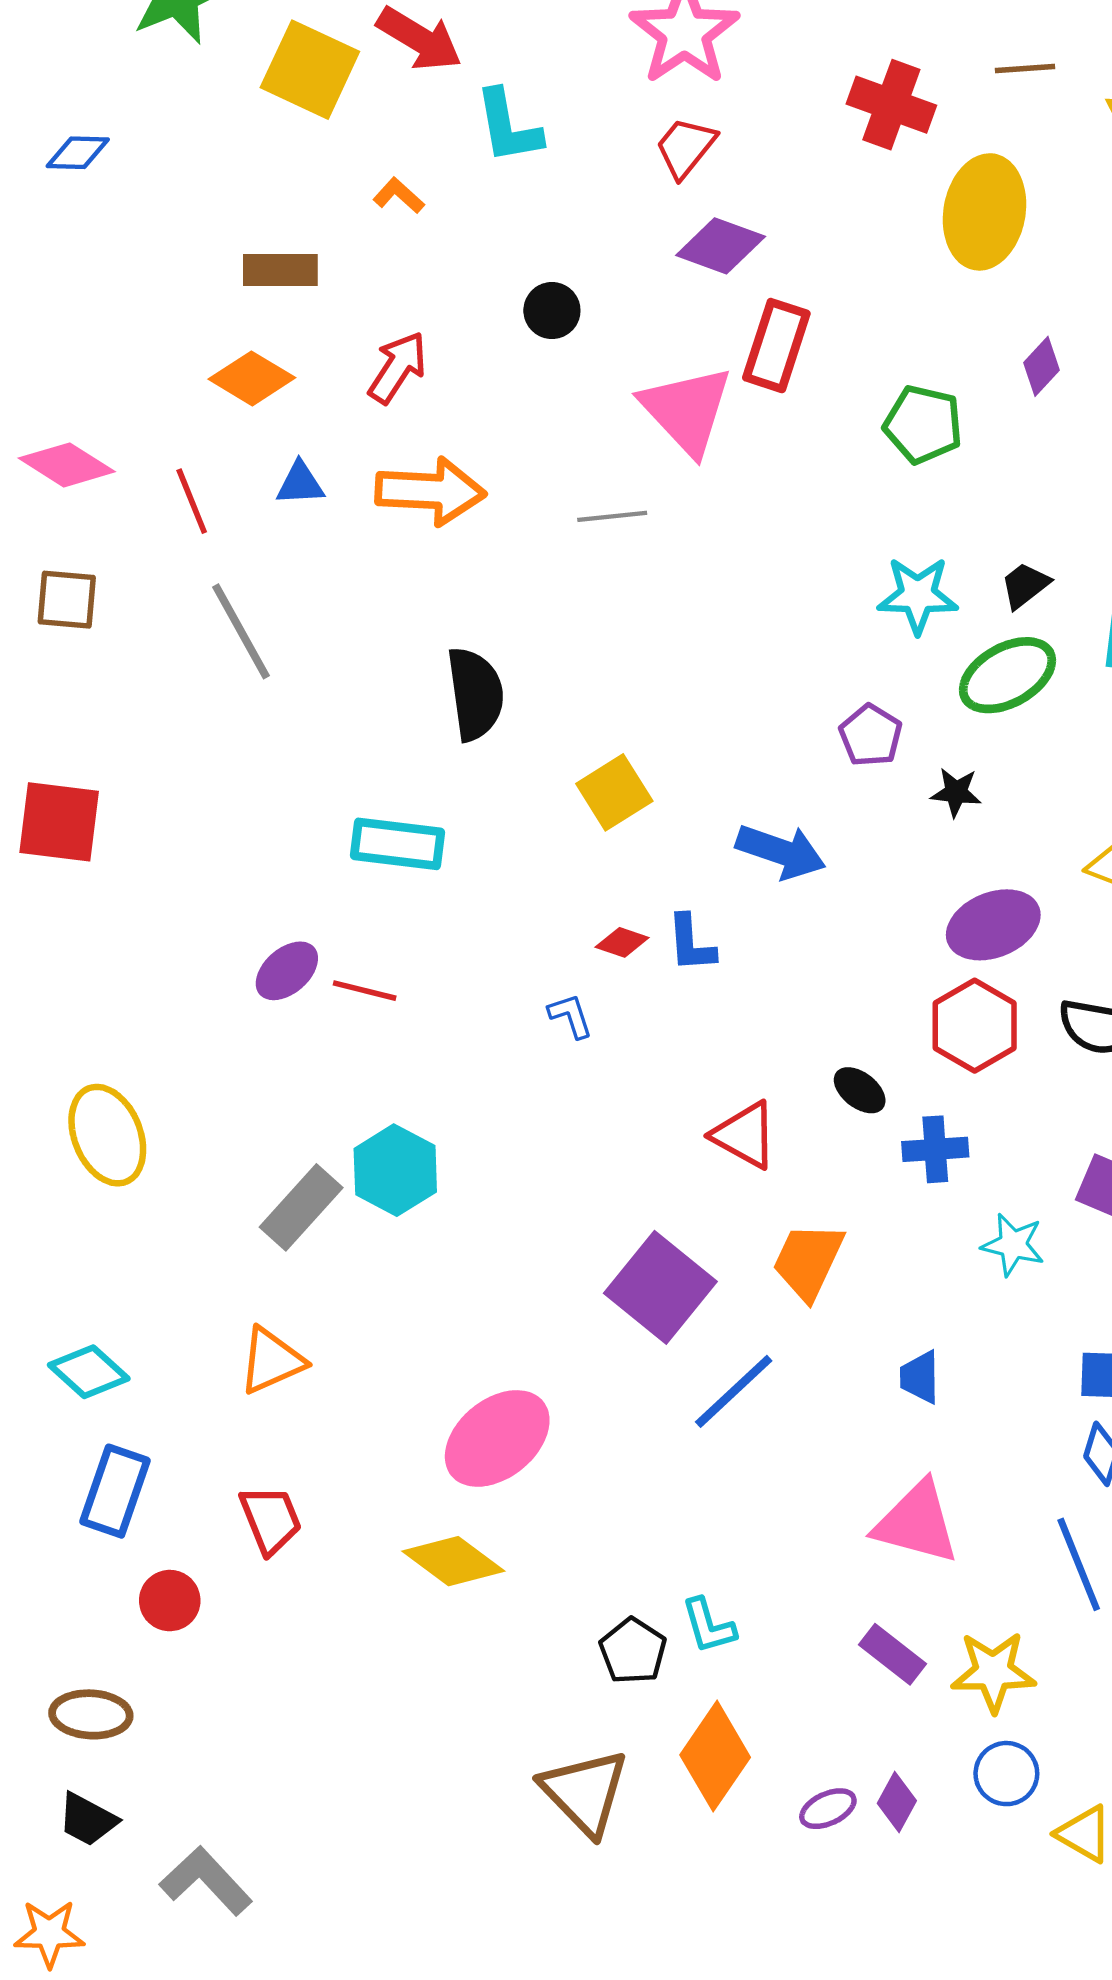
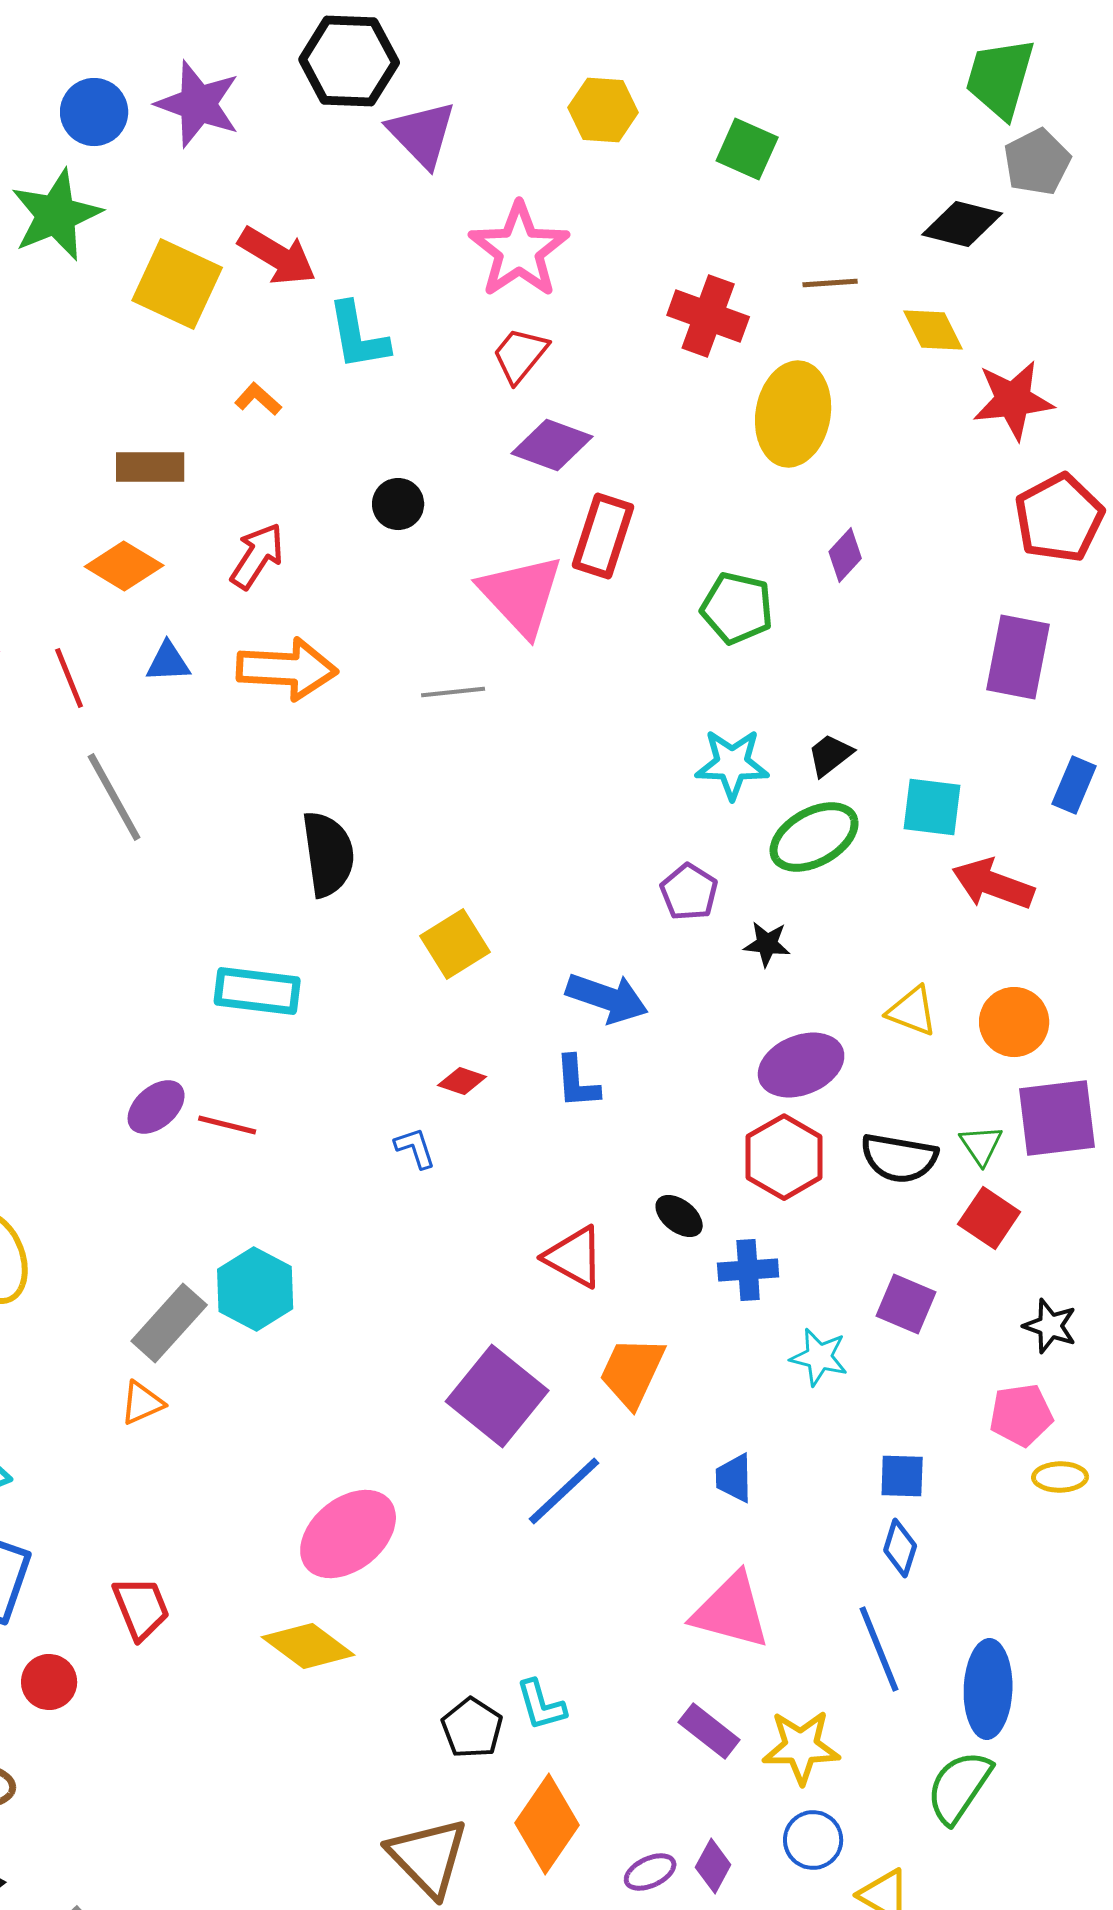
blue L-shape: (691, 943) -> (577, 1082), moved
orange triangle: (272, 1361) -> (142, 1403), moved, size x0.7

